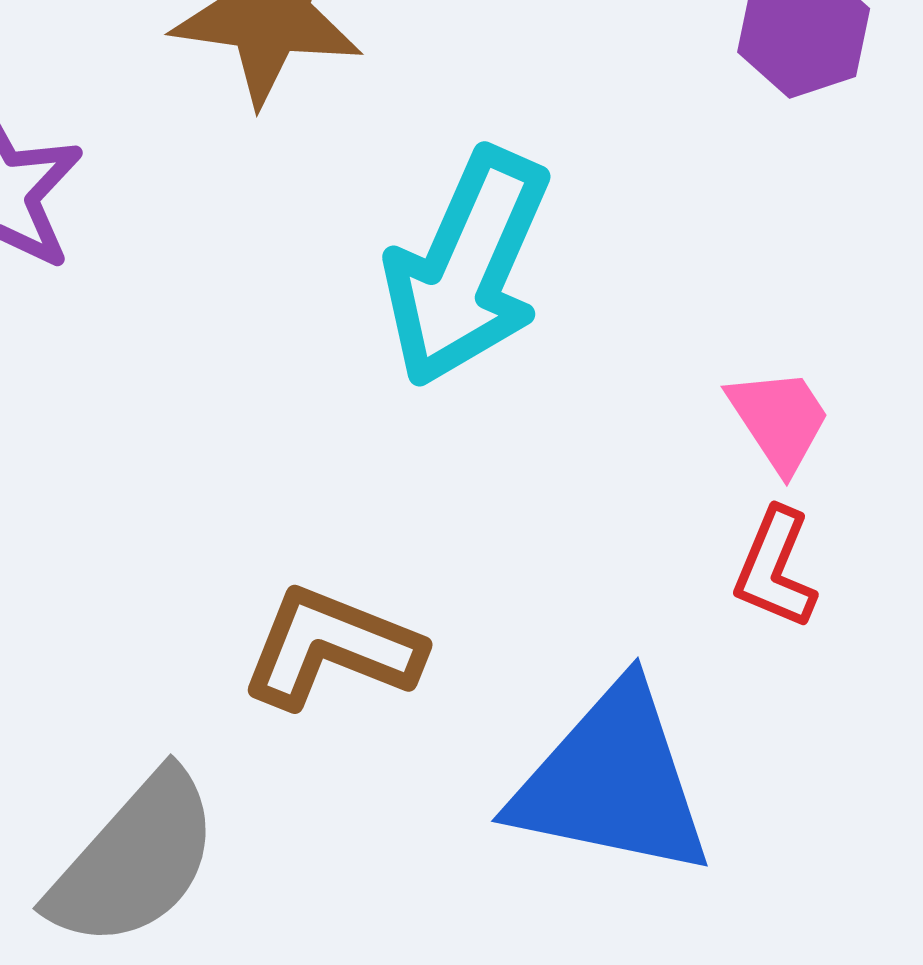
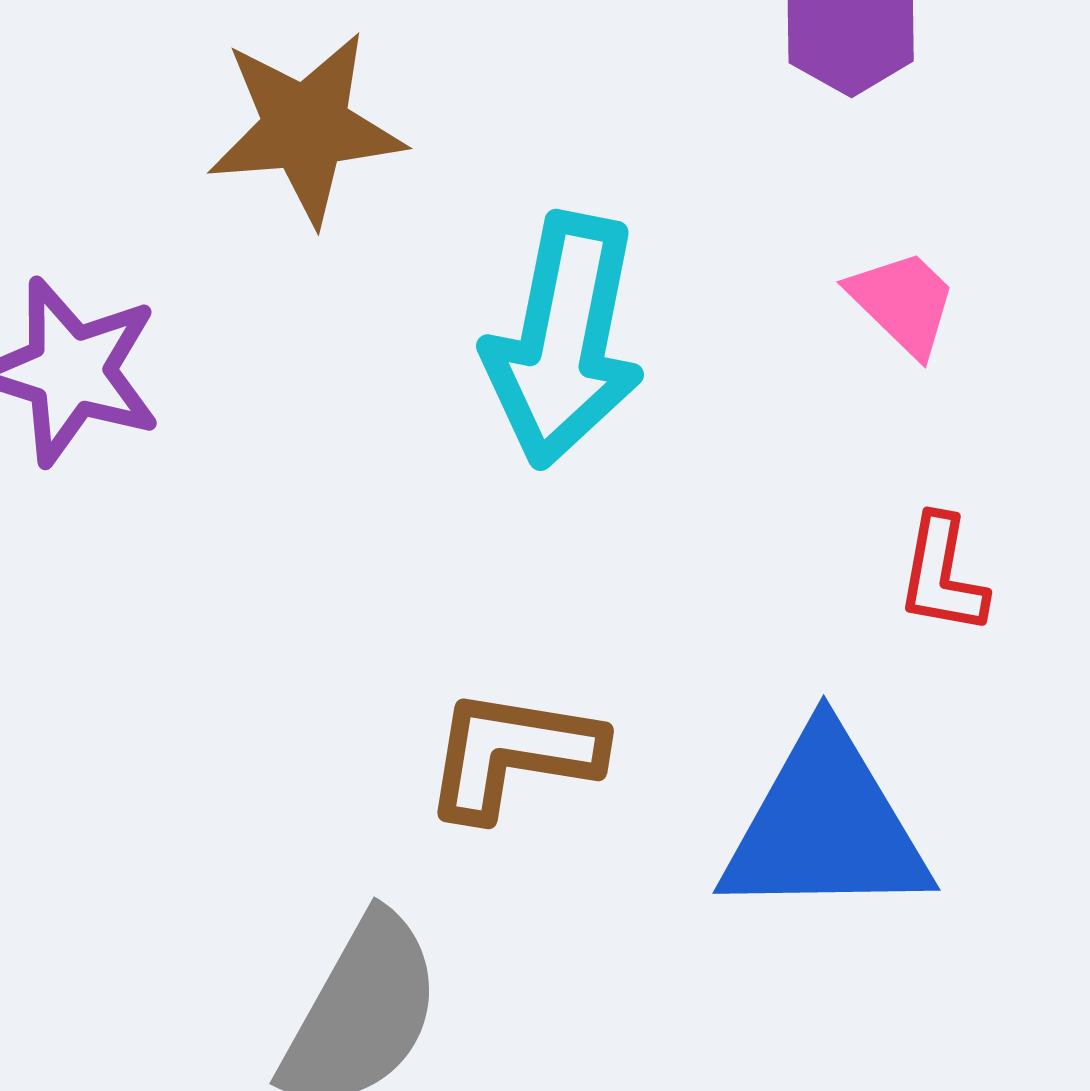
pink trapezoid: (779, 420) -> (903, 302), moved

